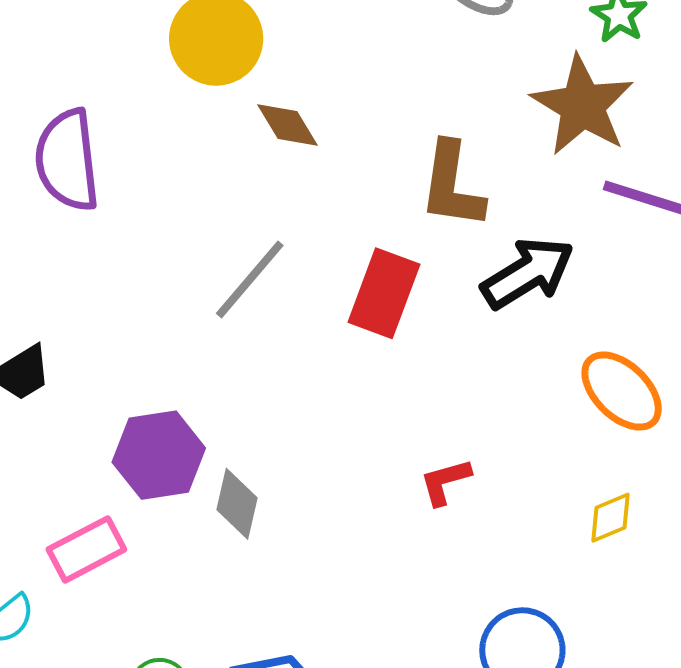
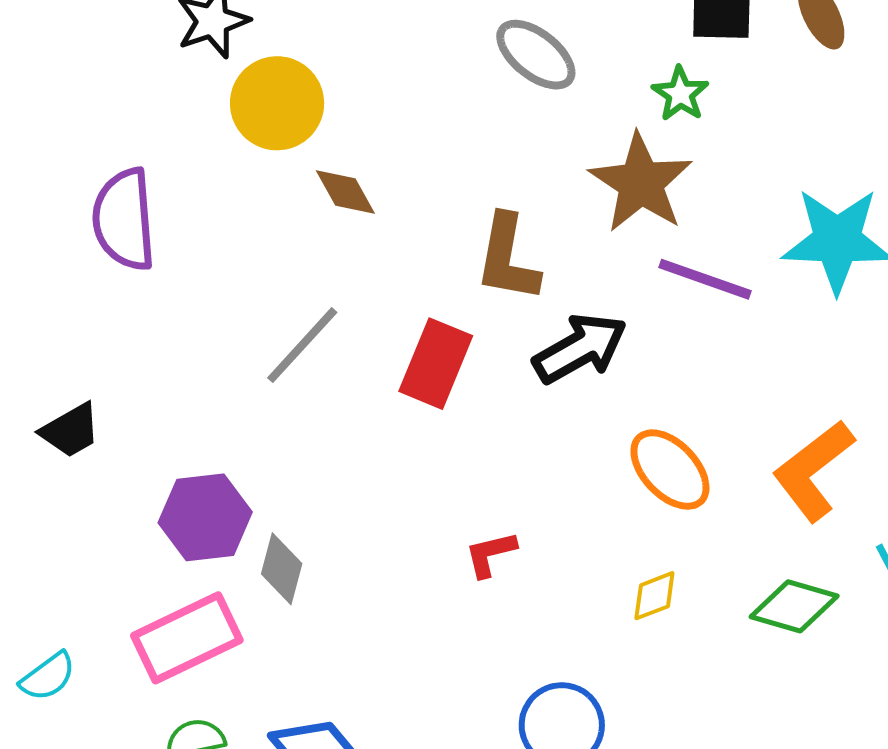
pink rectangle: (86, 549) -> (187, 638), moved, size x1.4

